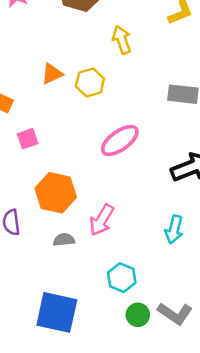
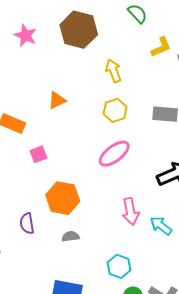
yellow hexagon: (90, 82) -> (115, 110), moved
pink arrow: (102, 220) -> (131, 211), moved, turned -40
cyan arrow: (174, 230) -> (161, 226), turned 115

